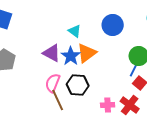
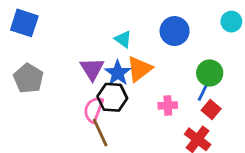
purple triangle: (52, 53) -> (92, 69), turned 30
black hexagon: (78, 85) -> (112, 97), moved
pink cross: (108, 105) -> (168, 105), moved

